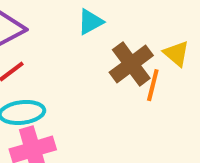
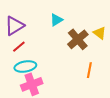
orange line: (153, 85) -> (89, 70), moved

